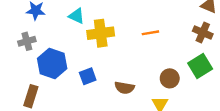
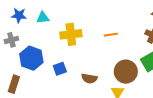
cyan triangle: (76, 16) -> (43, 18), moved, turned -32
brown circle: (170, 78) -> (126, 72), size x1.5

